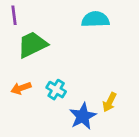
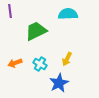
green trapezoid: (32, 45) -> (36, 31), moved
yellow arrow: (109, 102) -> (67, 59), moved

